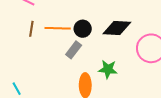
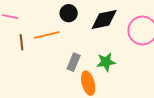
black circle: (83, 29) -> (69, 13), moved
gray rectangle: (74, 50) -> (74, 62), moved

